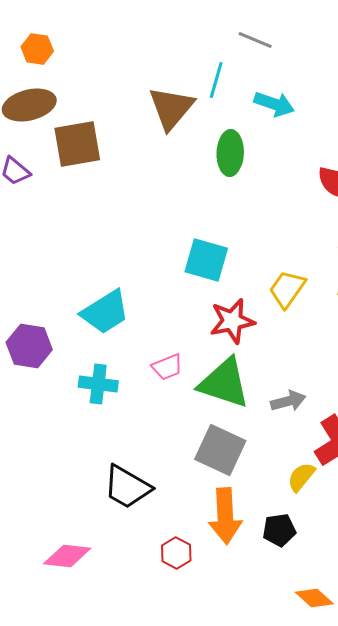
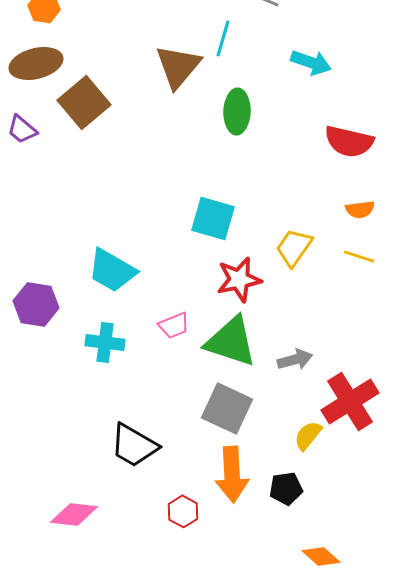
cyan arrow: (274, 104) -> (311, 62), moved
brown square: (77, 144) -> (84, 102), turned -30
cyan trapezoid: (105, 312) -> (112, 270), turned 62

